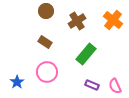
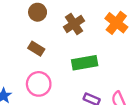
green rectangle: (86, 54) -> (85, 63), turned 40

